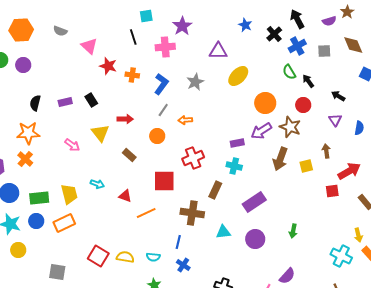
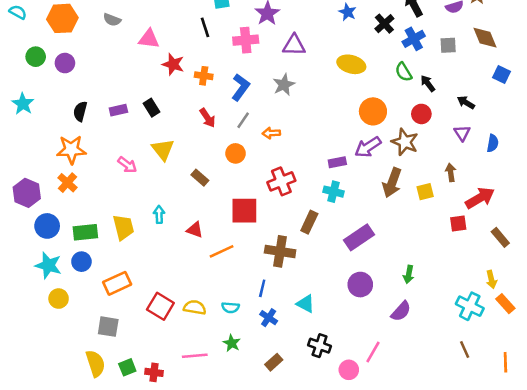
pink triangle: (89, 46) -> (149, 39), turned -36
purple triangle: (218, 51) -> (294, 45), moved
yellow ellipse: (238, 76) -> (351, 64), moved, turned 60
red arrow: (125, 119) -> (208, 118), moved, turned 56
cyan arrow: (97, 184) -> (159, 215), turned -112
orange rectangle: (64, 223) -> (117, 283), moved
cyan triangle: (223, 232) -> (306, 304), moved, turned 35
purple semicircle: (287, 276) -> (401, 311), moved

